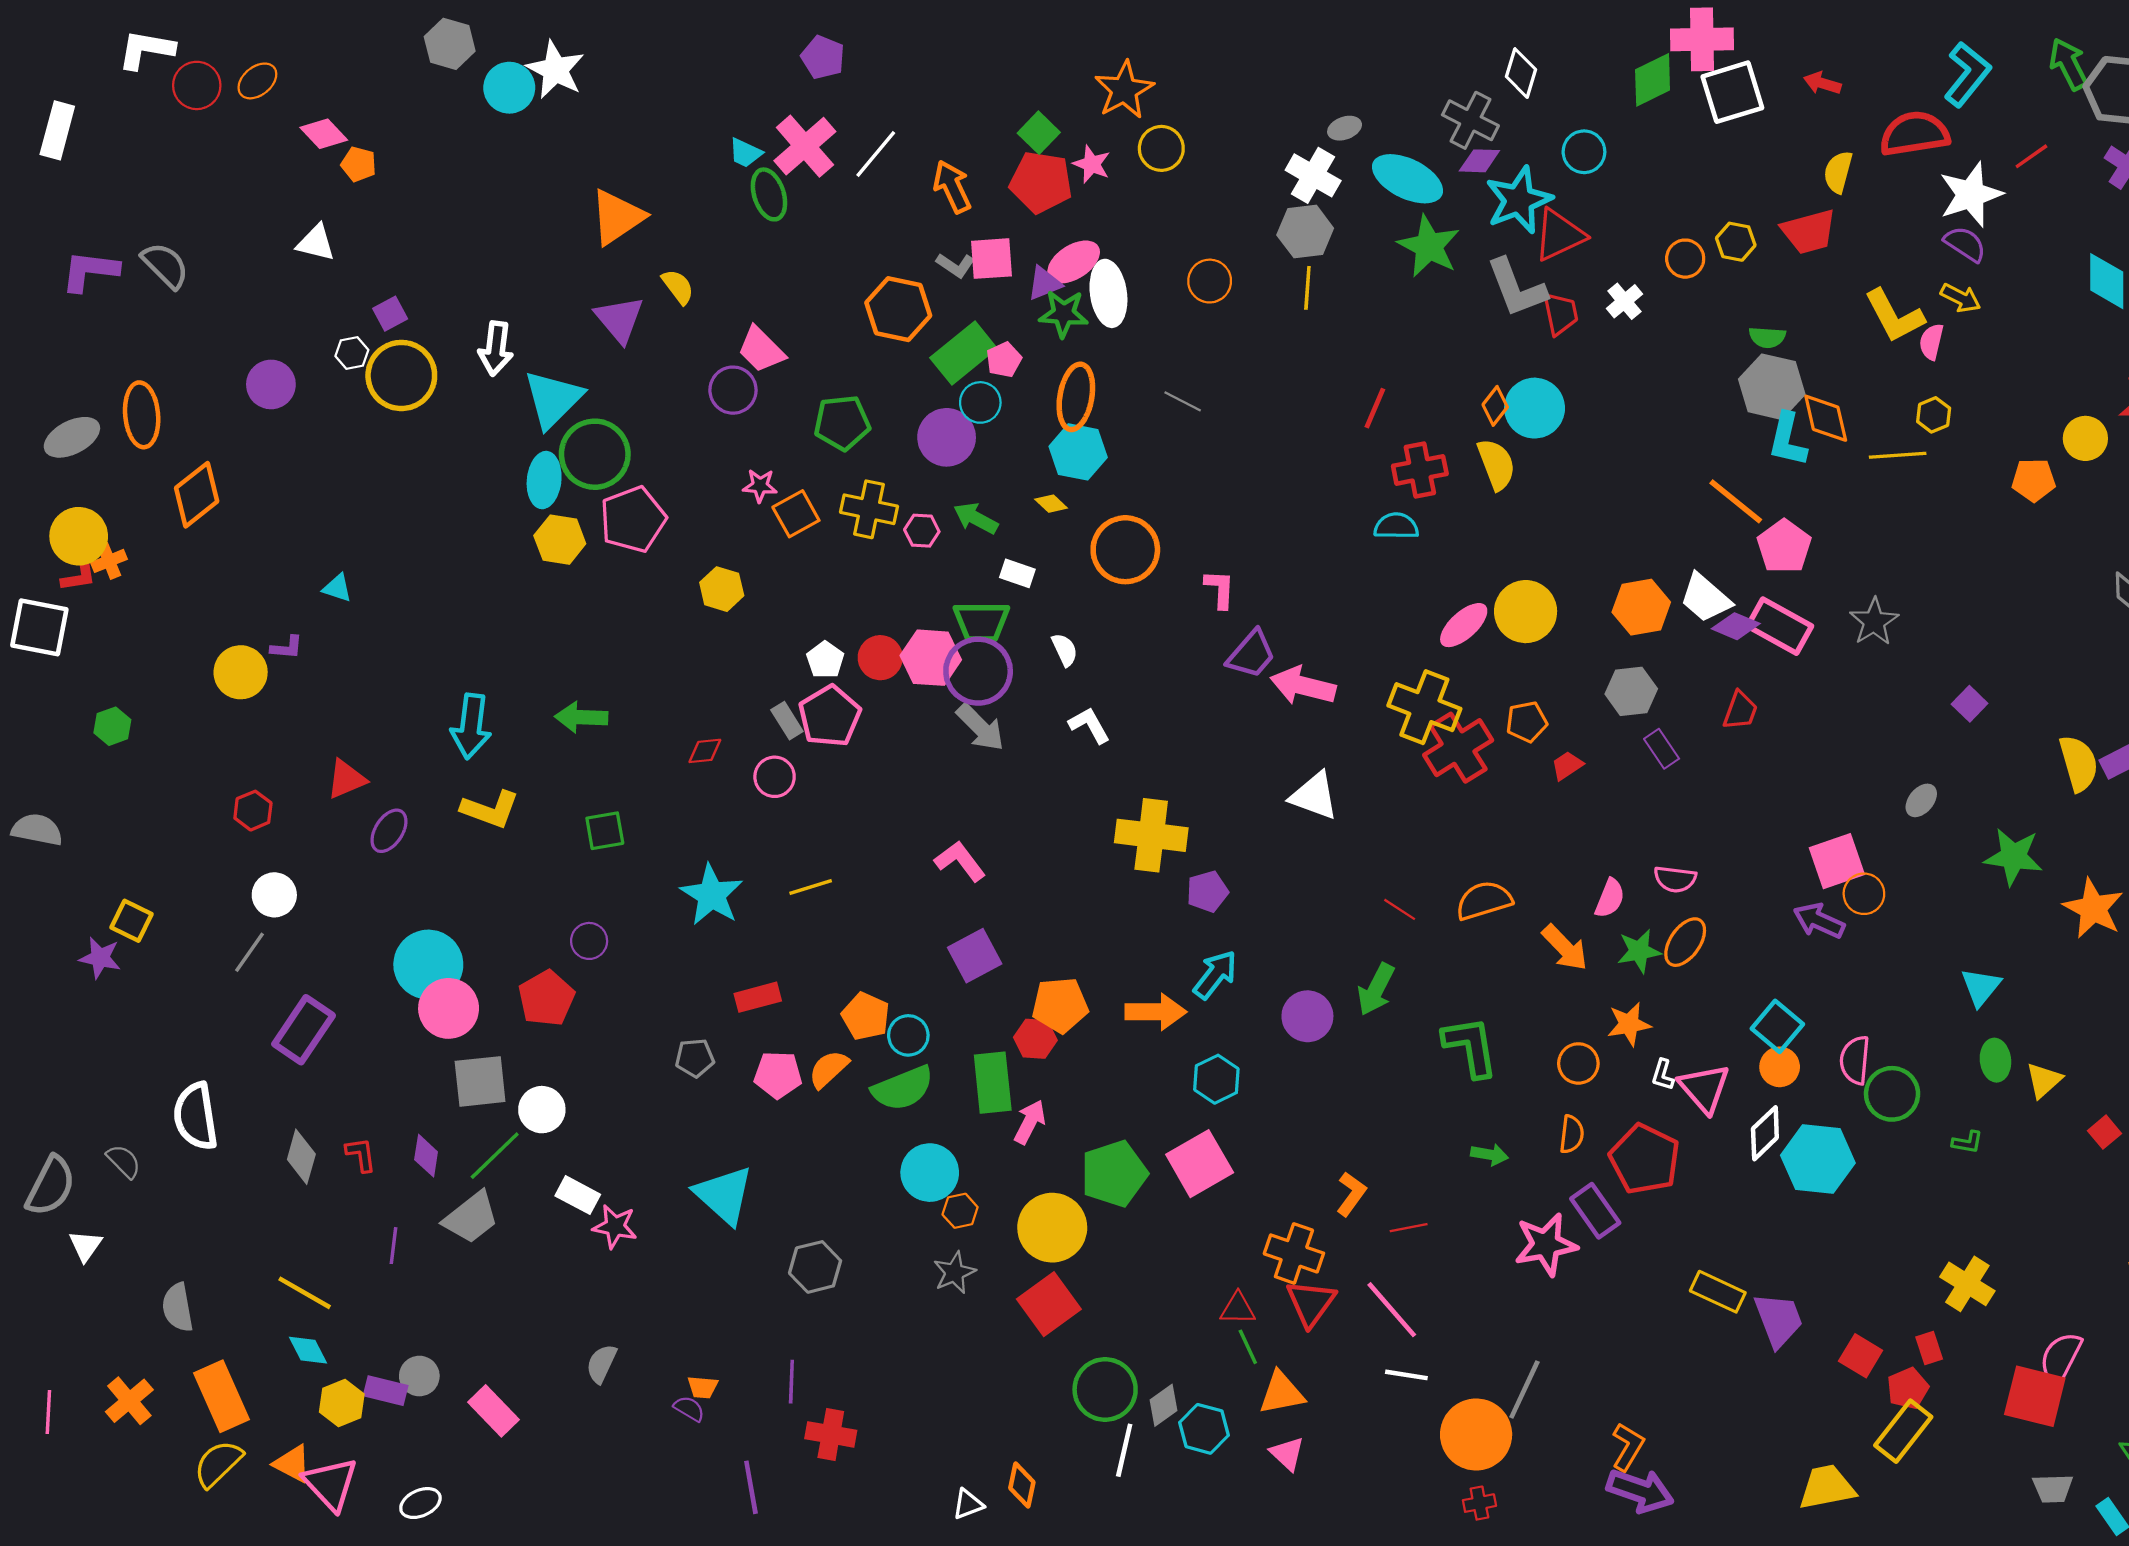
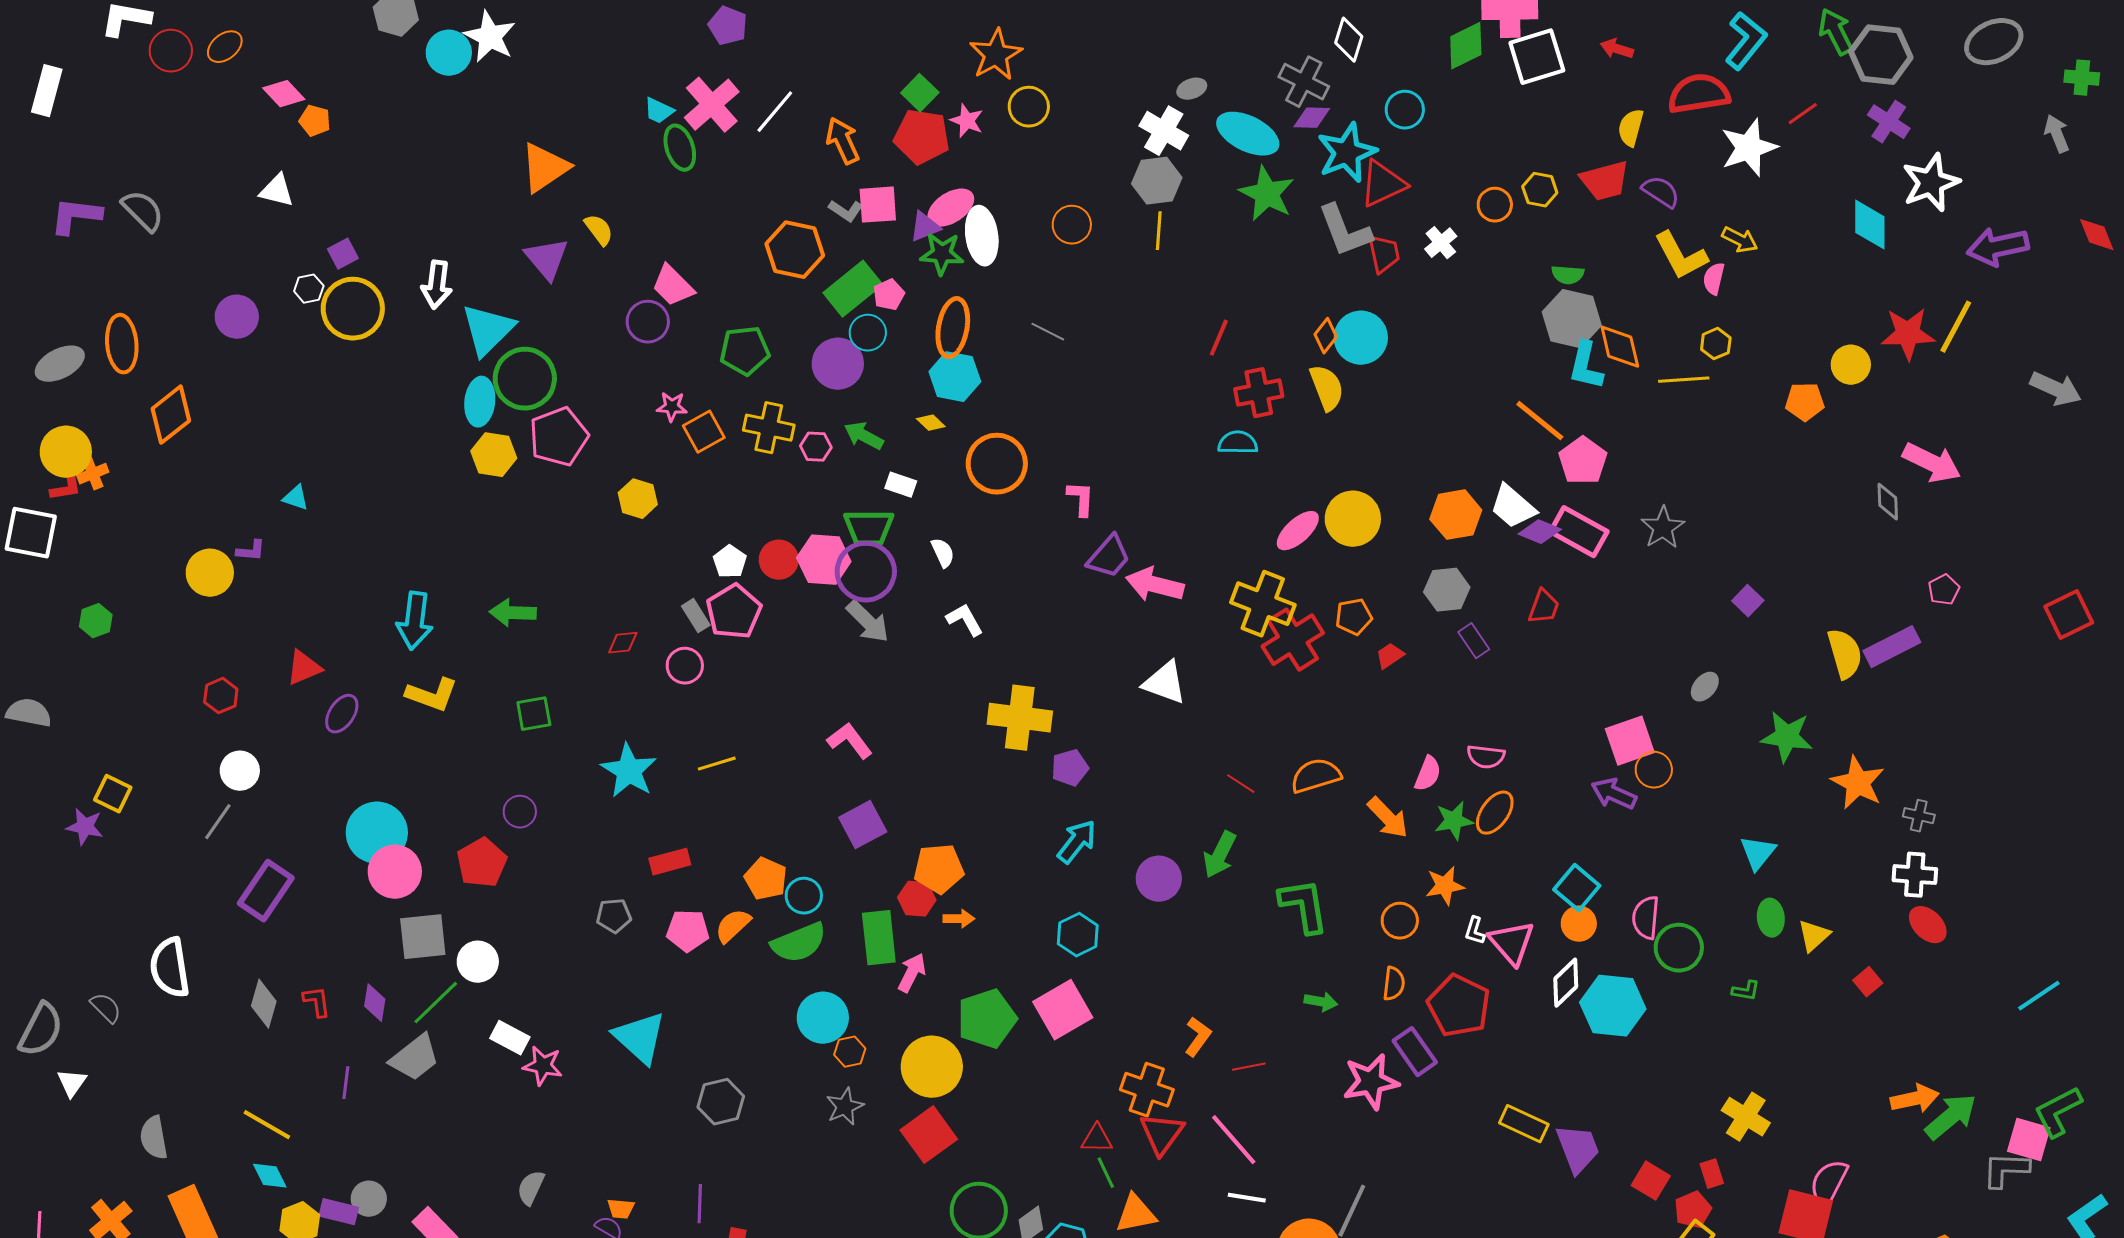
purple semicircle: (1965, 244) -> (1661, 192), moved
orange arrow: (1156, 1012) -> (959, 919), moved, size x0.6

